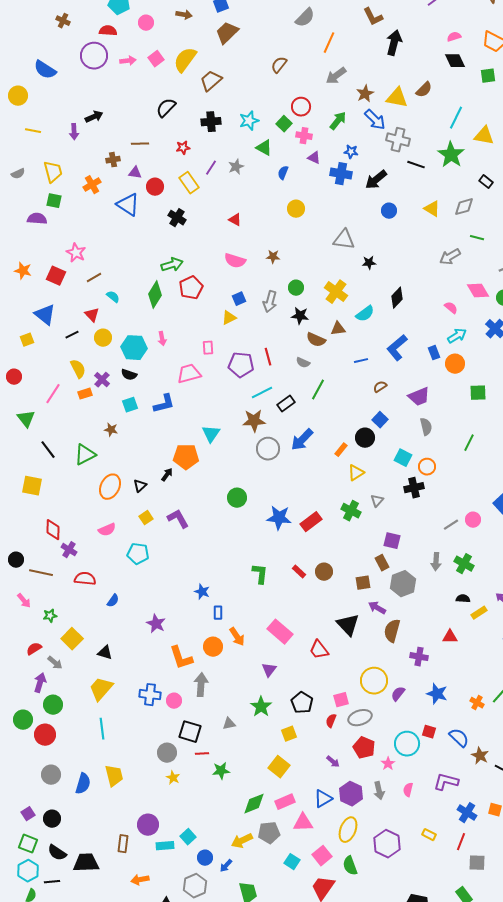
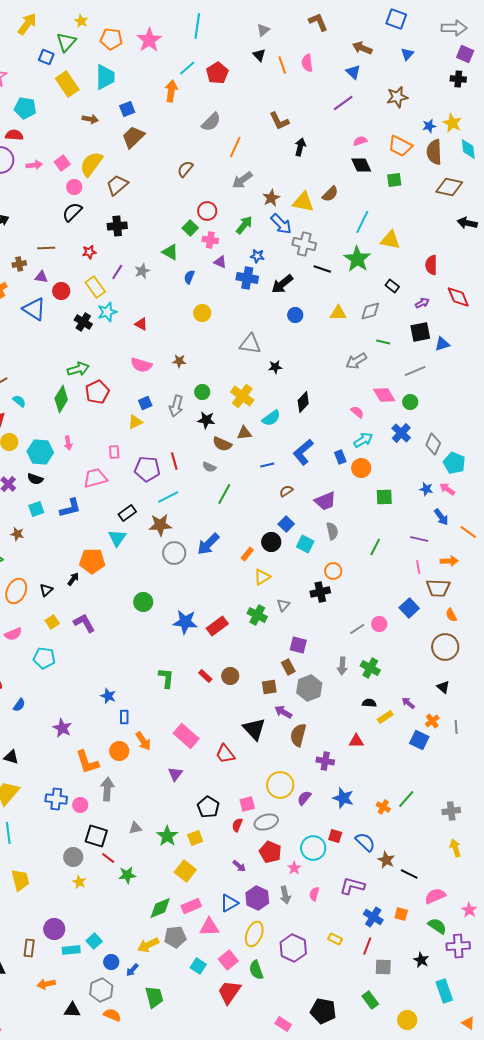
pink circle: (146, 23) -> (74, 187), moved
black arrow: (394, 43) -> (300, 147), size x0.7
cyan star: (249, 121) -> (107, 312), moved
yellow triangle: (432, 209) -> (338, 313), turned -30
black rectangle: (286, 404) -> (127, 513), moved
cyan square: (403, 458) -> (305, 544), moved
green star: (261, 707) -> (167, 836), moved
red line: (202, 754) -> (108, 858), turned 40

